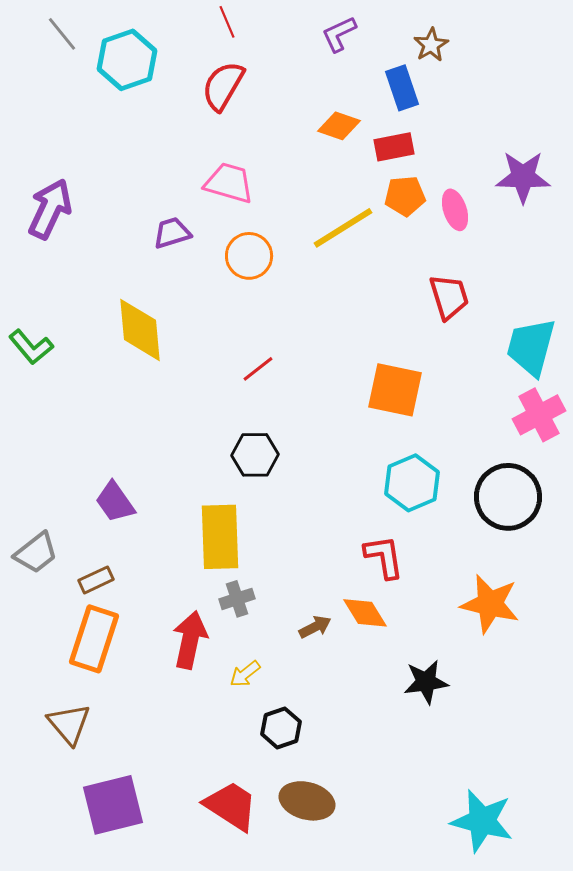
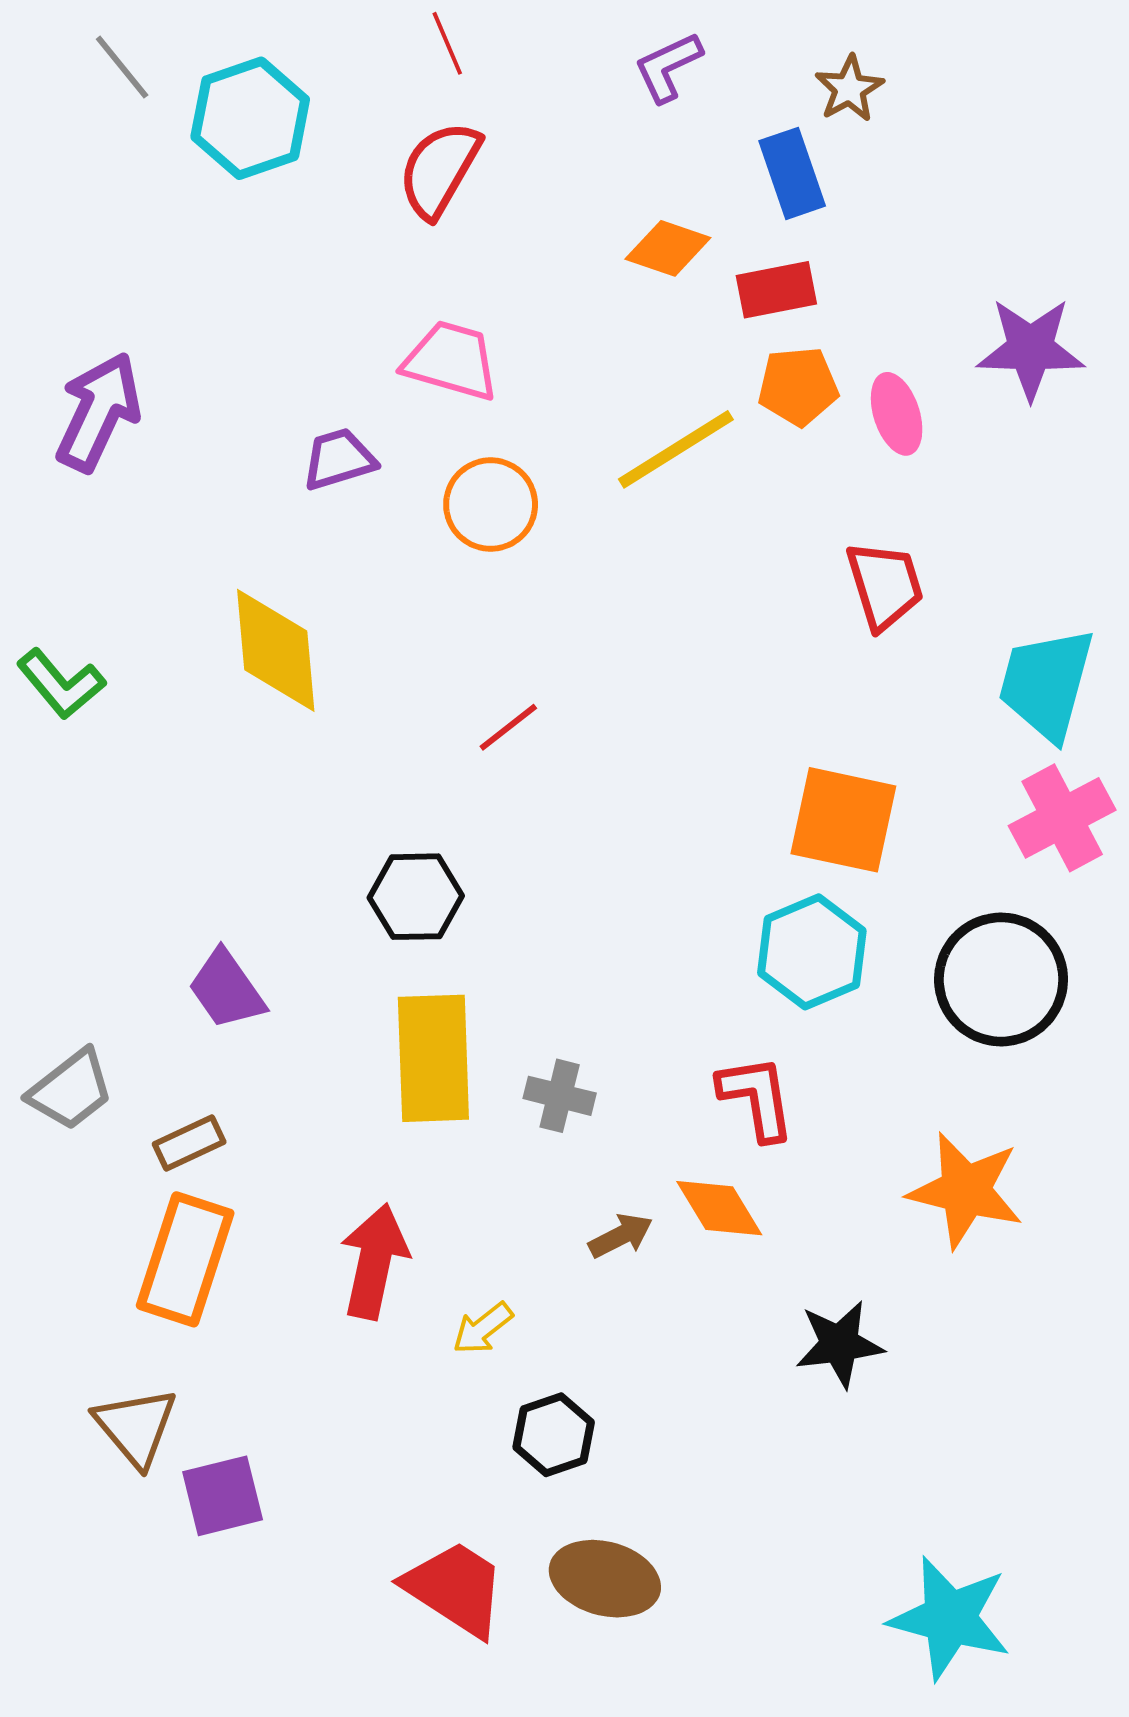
orange square: (395, 390) -> (843, 820), moved
black hexagon: (255, 455) -> (416, 897), moved
gray cross: (237, 599) -> (560, 1096), moved, turned 32
purple square: (113, 805) -> (223, 1496), moved, size x0.7

